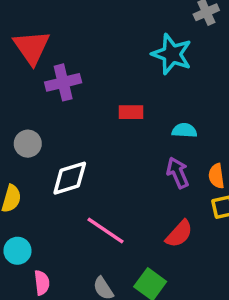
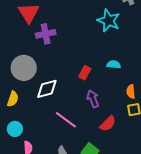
red rectangle: (131, 112) -> (85, 73), moved, turned -64
gray circle: (28, 144) -> (24, 68), size x1.6
purple arrow: (178, 173) -> (93, 99), moved

